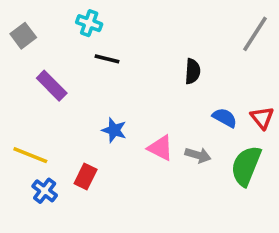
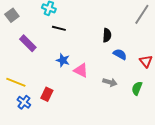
blue semicircle: (225, 118) -> (120, 54), moved
blue star: (114, 130) -> (63, 60), moved
pink triangle: (160, 148) -> (81, 70), moved
green semicircle: (246, 166) -> (137, 88), size x0.6

